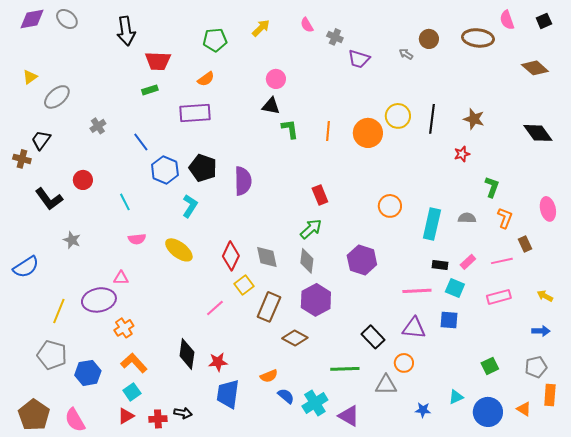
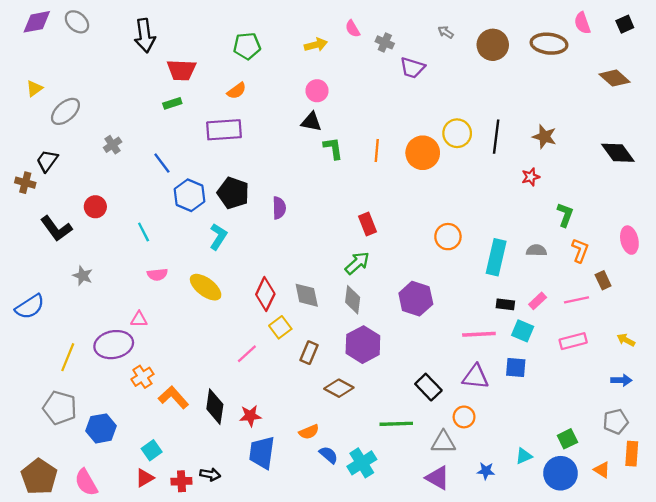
yellow arrow: (261, 28) -> (316, 45), moved, turned 30
brown circle: (429, 39) -> (493, 45), size x1.4
gray arrow: (406, 54) -> (446, 32), moved
purple semicircle: (243, 181) -> (279, 208), size x0.7
brown rectangle: (269, 307) -> (309, 353), size x0.7
orange L-shape: (134, 363) -> (173, 397), moved
green square: (490, 366) -> (567, 439), moved
purple triangle: (349, 416) -> (438, 478), moved

